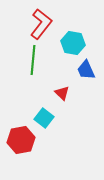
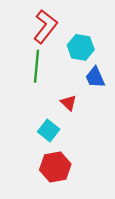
red hexagon: (21, 140) -> (55, 167), moved

